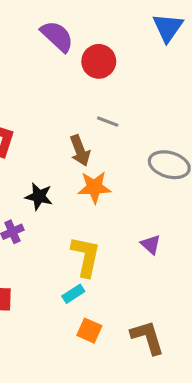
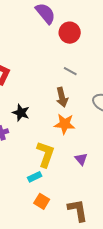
brown arrow: (80, 151) -> (62, 97), moved
orange star: (94, 187) -> (65, 124), moved
purple triangle: (151, 244) -> (81, 159), moved

